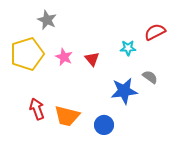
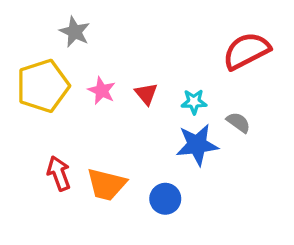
red semicircle: (155, 32) -> (246, 51), size x1.4
cyan star: (128, 48) -> (194, 102), moved

